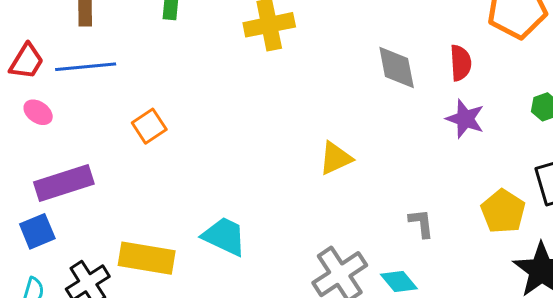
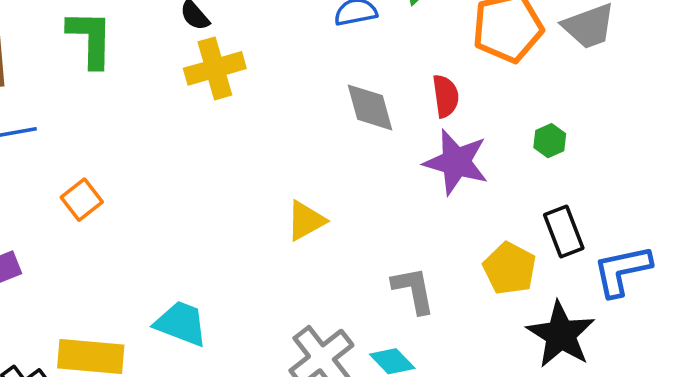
purple star: (465, 119) -> (456, 162), size x1.4
gray L-shape: (421, 223) -> (413, 290), size x1.4

